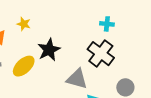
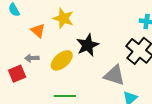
yellow star: (24, 24) -> (63, 18), size x1.5

